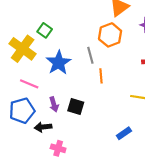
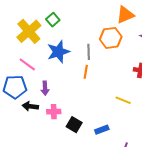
orange line: (101, 76) -> (86, 72), moved
black square: (76, 107) -> (74, 125), moved
pink cross: (58, 148) -> (54, 112), moved, turned -32

